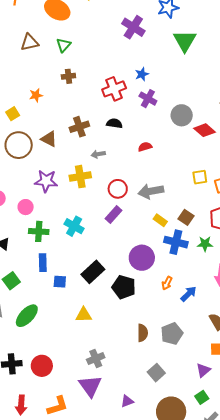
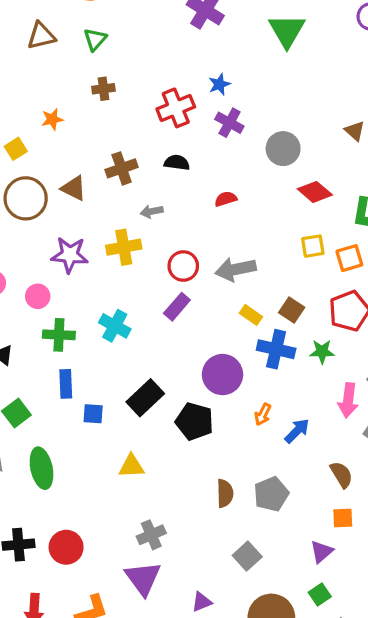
red diamond: (204, 130) -> (315, 192), moved
green ellipse: (27, 316) -> (42, 468), turned -55

